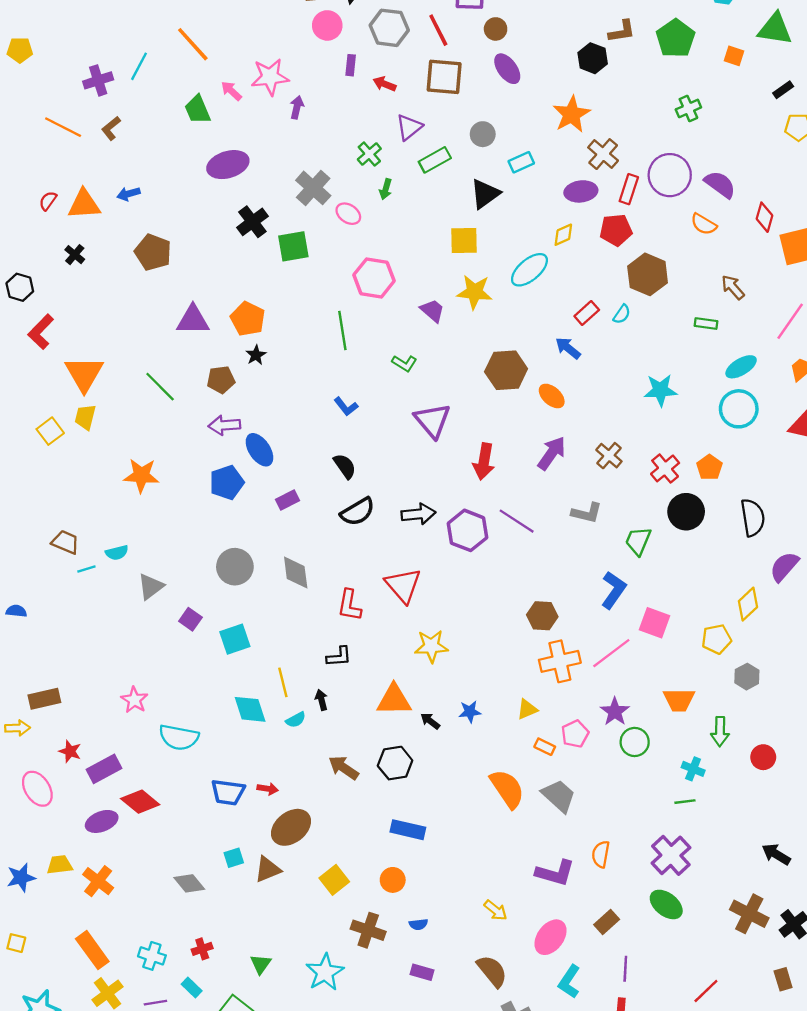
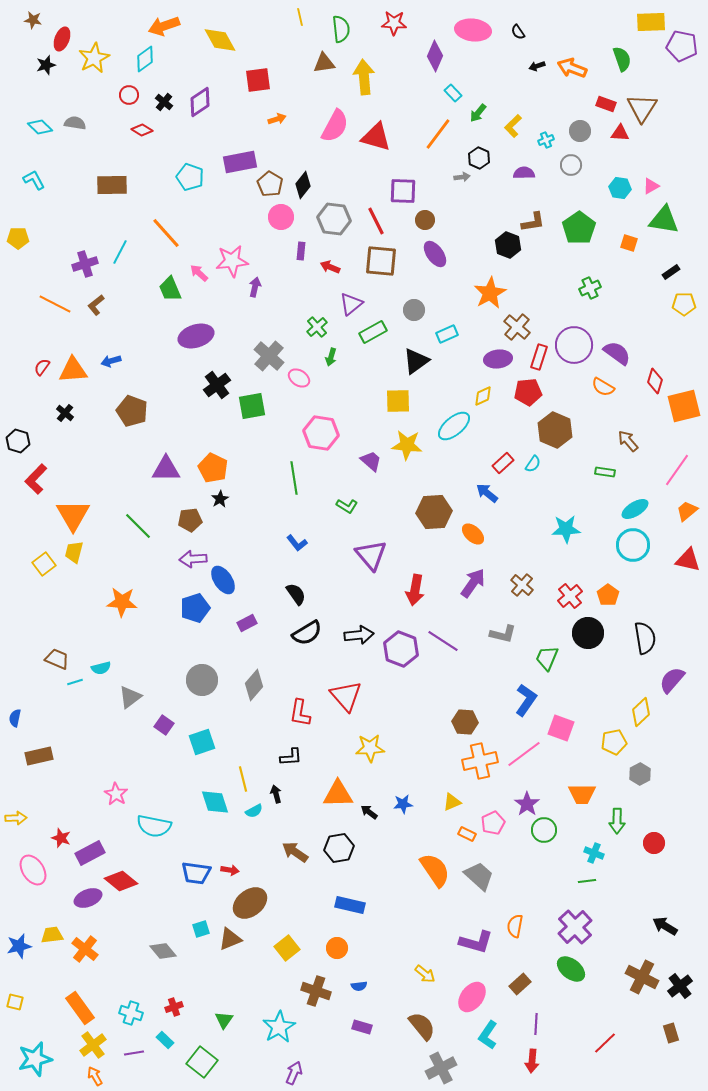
gray diamond: (296, 573) -> (254, 685), turned 48
blue semicircle: (16, 611) -> (15, 718), turned -84
brown rectangle: (44, 699) -> (39, 756), moved

